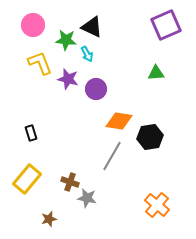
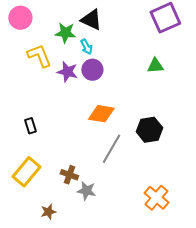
pink circle: (33, 25) -> (20, 18), moved
purple circle: (96, 89) -> (92, 70), moved
orange diamond: (119, 121) -> (101, 114), moved

